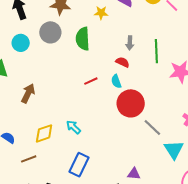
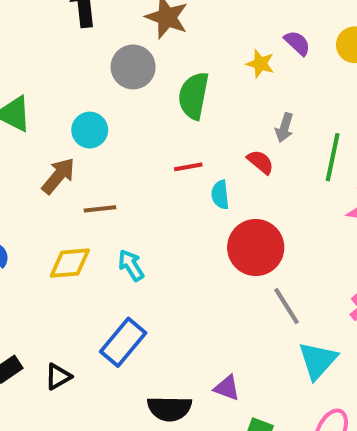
yellow star: (101, 13) -> (260, 64), moved
cyan circle: (21, 43) -> (90, 130), moved
red line: (91, 81) -> (188, 167), moved
cyan semicircle: (116, 81) -> (220, 195), moved
brown line: (29, 159) -> (100, 209), moved

